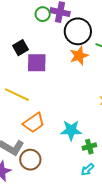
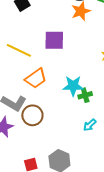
purple square: (37, 63) -> (54, 40), moved
green cross: (89, 147) -> (85, 95), moved

